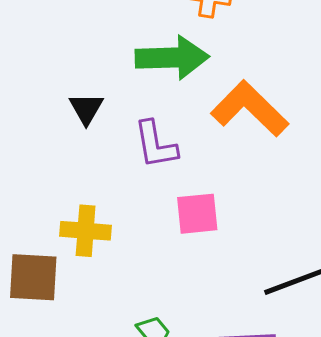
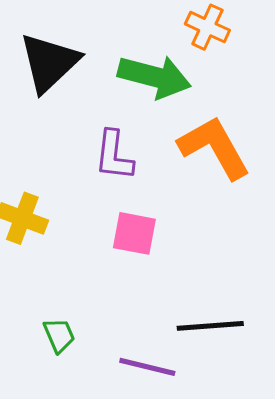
black triangle: (86, 109) -> (49, 63), moved, size x1.8

